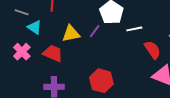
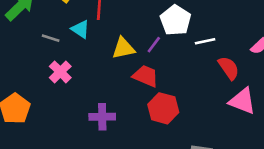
gray line: (22, 12) -> (51, 38), moved
cyan triangle: (35, 27) -> (81, 29), moved
red trapezoid: (53, 53) -> (146, 76), moved

